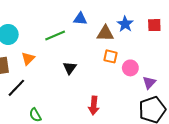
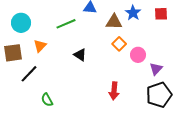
orange square: (110, 56) -> (119, 44), turned 32
black triangle: (70, 68) -> (80, 55), turned -32
red arrow: (94, 106) -> (114, 91), moved

